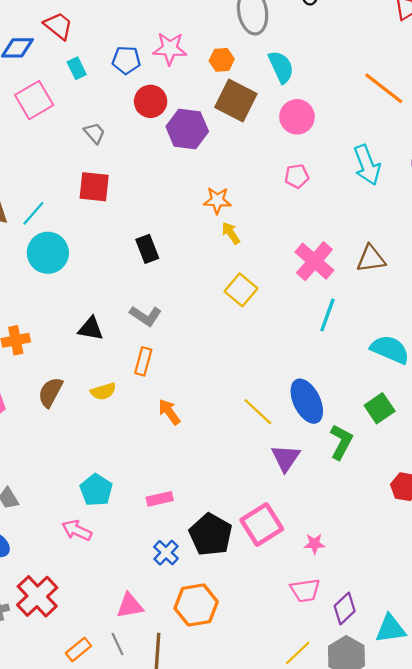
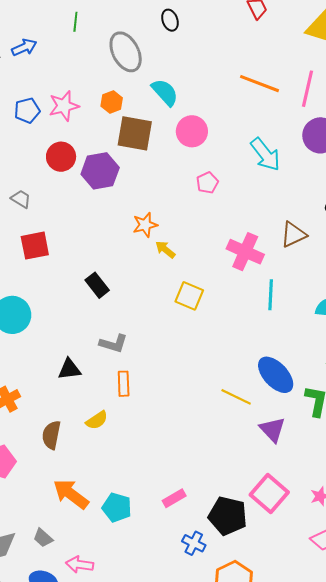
blue pentagon: (126, 60) -> (27, 110), moved
orange arrow: (169, 412) -> (71, 494), moved, size x1.5
pink arrow: (77, 530) -> (80, 564), moved

